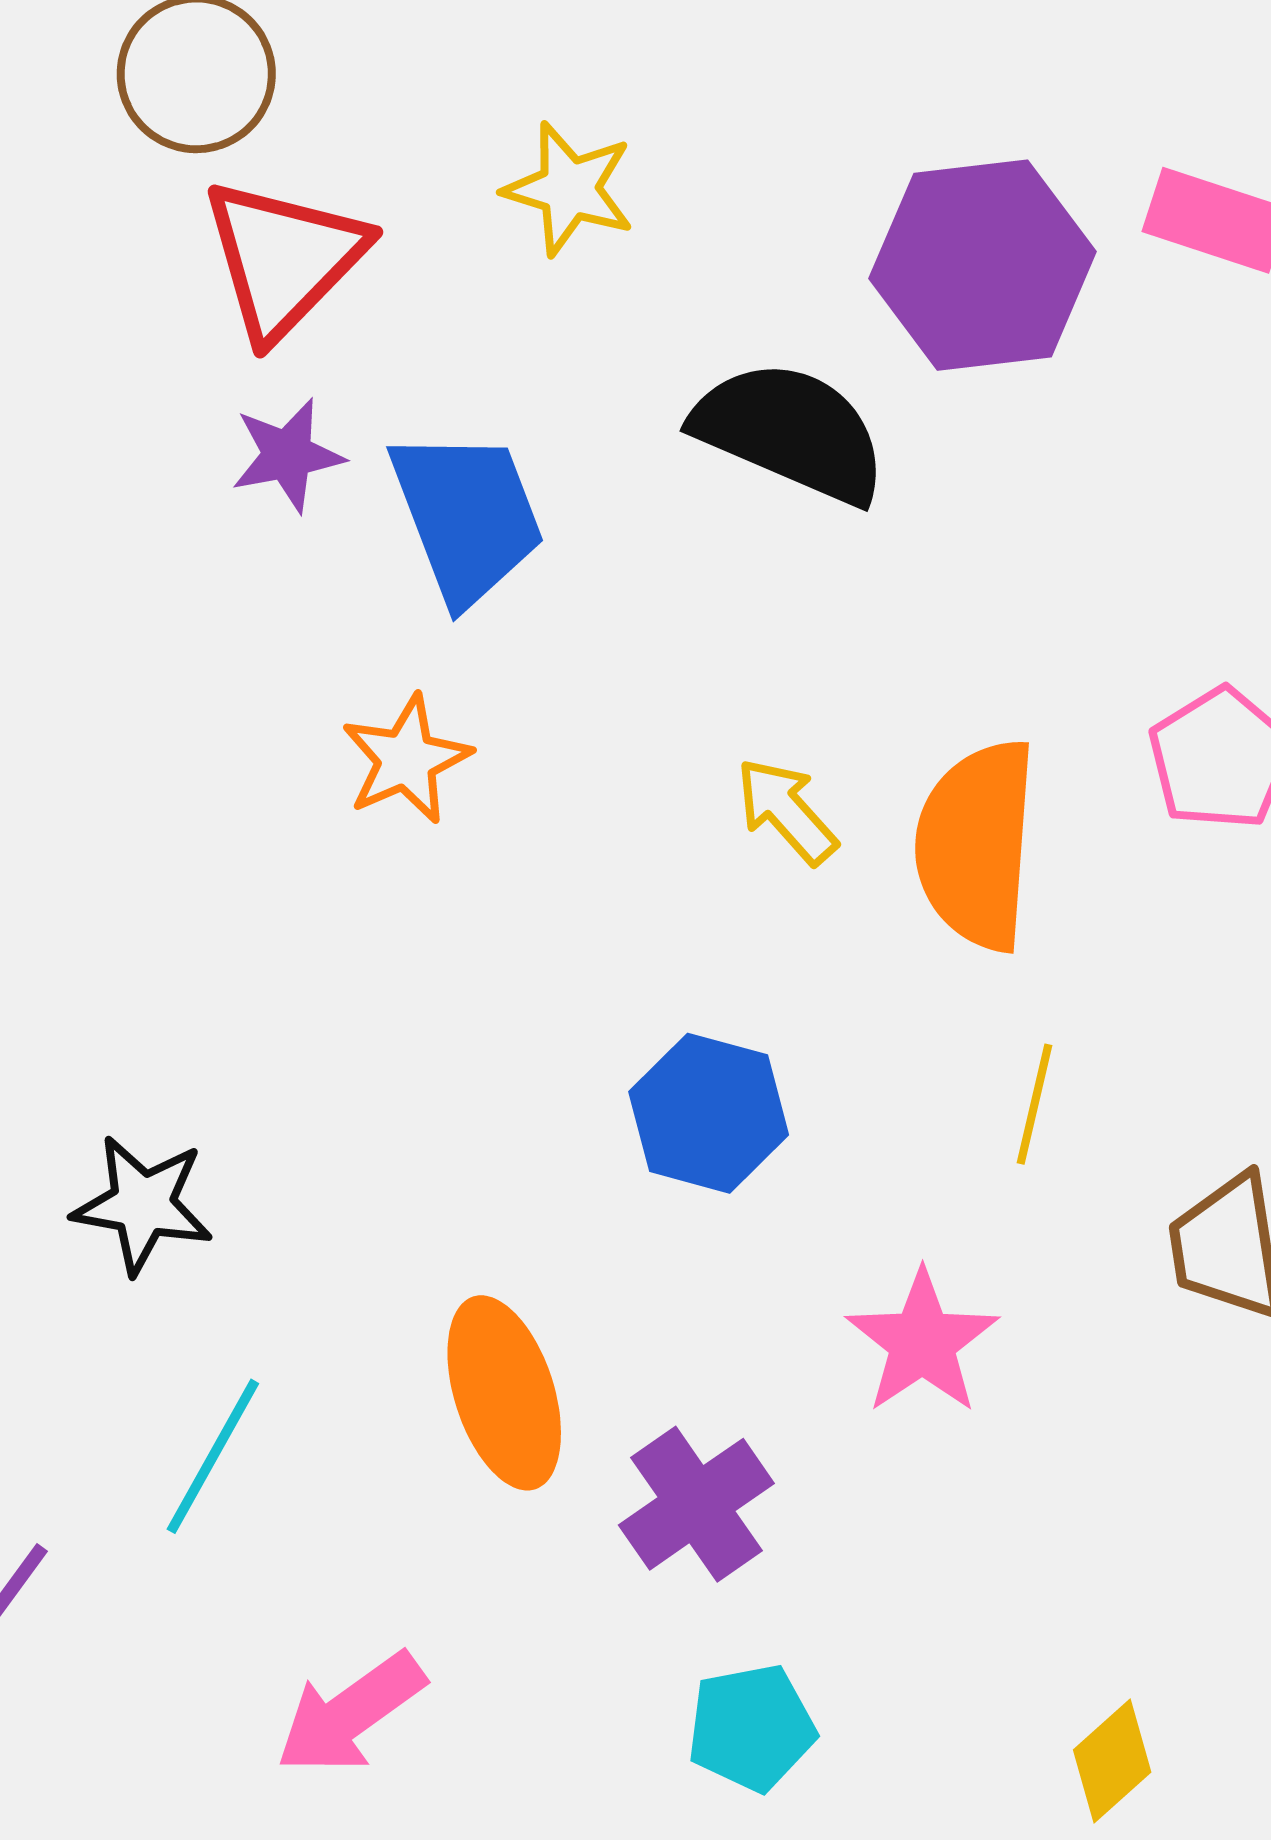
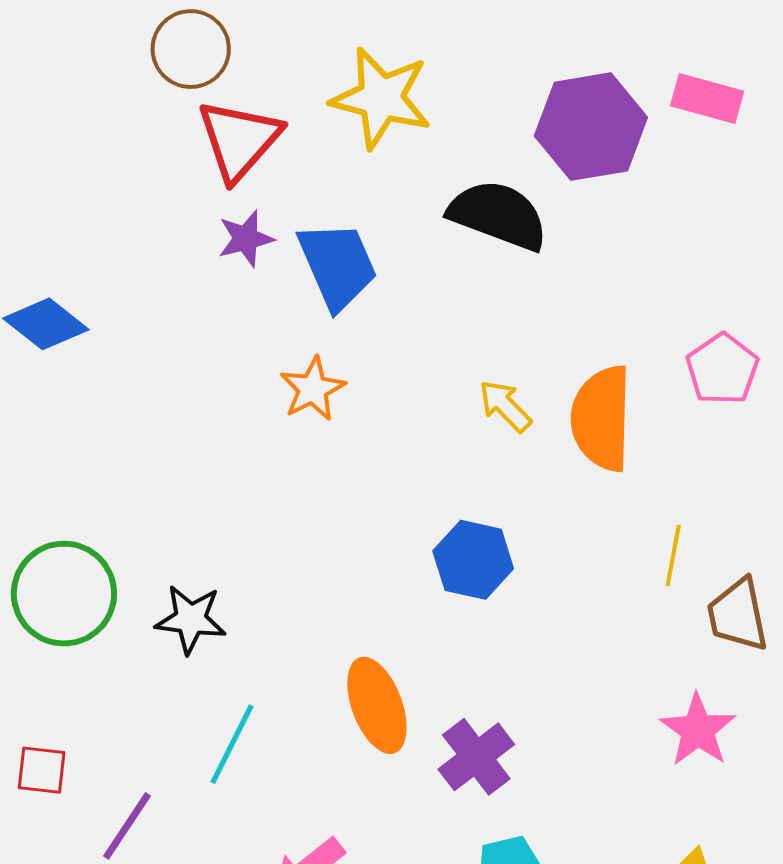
yellow star: (569, 189) -> (381, 98), size x1.5
yellow line: (1034, 1104) -> (673, 556), moved
pink star: (922, 1342) -> (698, 730), moved

